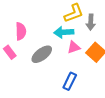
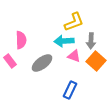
gray arrow: (91, 22) -> (91, 41), moved
pink triangle: (74, 47) -> (74, 56), turned 40

